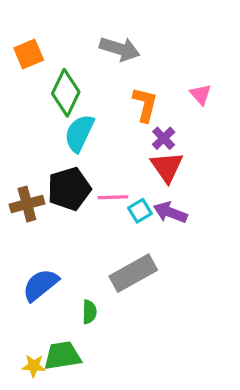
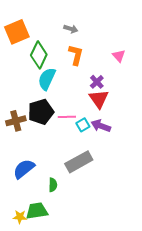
gray arrow: (120, 49) -> (71, 29), size x0.6
orange square: (29, 54) -> (17, 32), size x1.4
orange L-shape: (145, 105) -> (76, 55), moved

